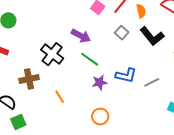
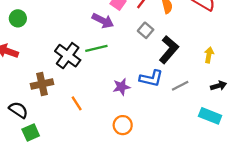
purple arrow: (81, 36) -> (103, 21), moved
black L-shape: (152, 36) -> (169, 50), moved, turned -100
green line: (90, 59) -> (96, 48), moved, turned -48

